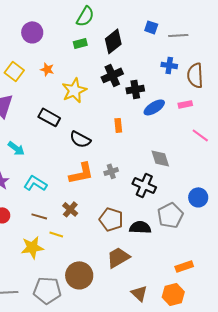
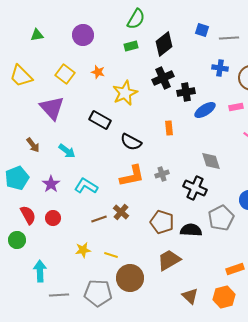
brown line: (39, 216) -> (99, 219), moved, turned -35
yellow line: (56, 234) -> (111, 255), moved
yellow star: (32, 247) -> (83, 250), size x0.7

